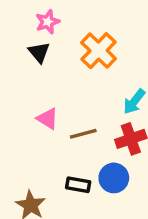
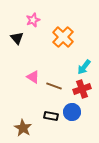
black triangle: (39, 52) -> (17, 38), moved
brown line: (83, 134) -> (54, 86), turned 35

